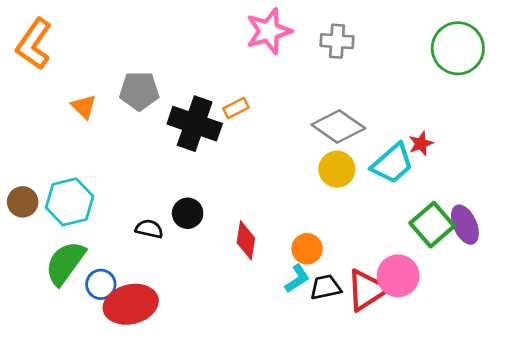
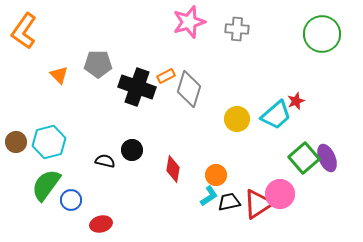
gray diamond: (338, 126) -> (189, 89), moved, turned 72
red ellipse: (131, 304) -> (101, 224), moved, size x0.6

